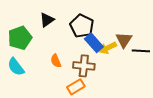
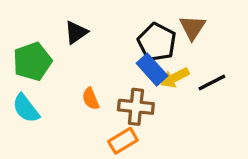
black pentagon: (82, 26) -> (157, 42), moved
brown triangle: (124, 40) -> (193, 28), moved
black line: (141, 51) -> (212, 83), moved, turned -30

